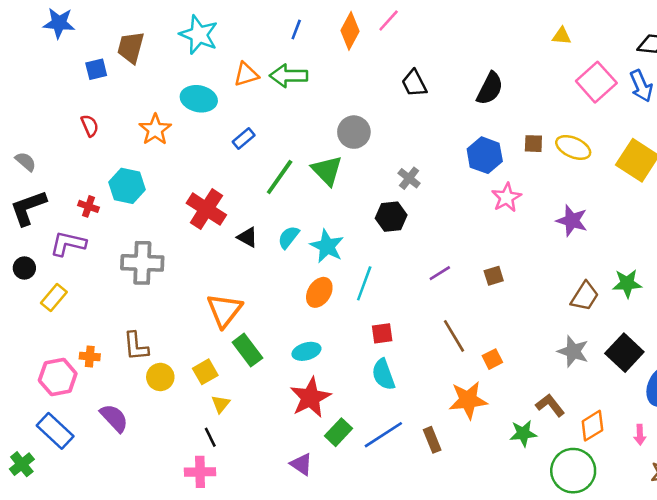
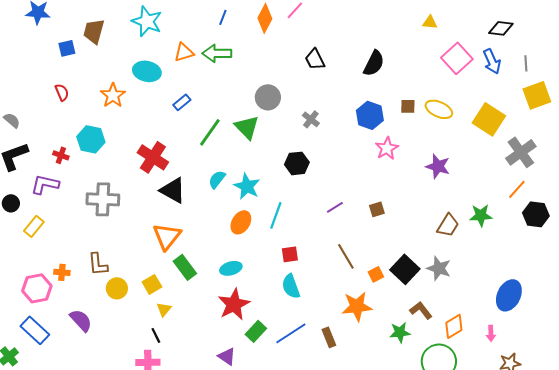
gray cross: (409, 178) -> (311, 119), moved
black triangle: (247, 237) -> (173, 190), moved, size x1.6
black square: (624, 353) -> (405, 269), moved

